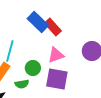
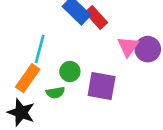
pink triangle: (56, 55) -> (128, 46), moved, turned -36

